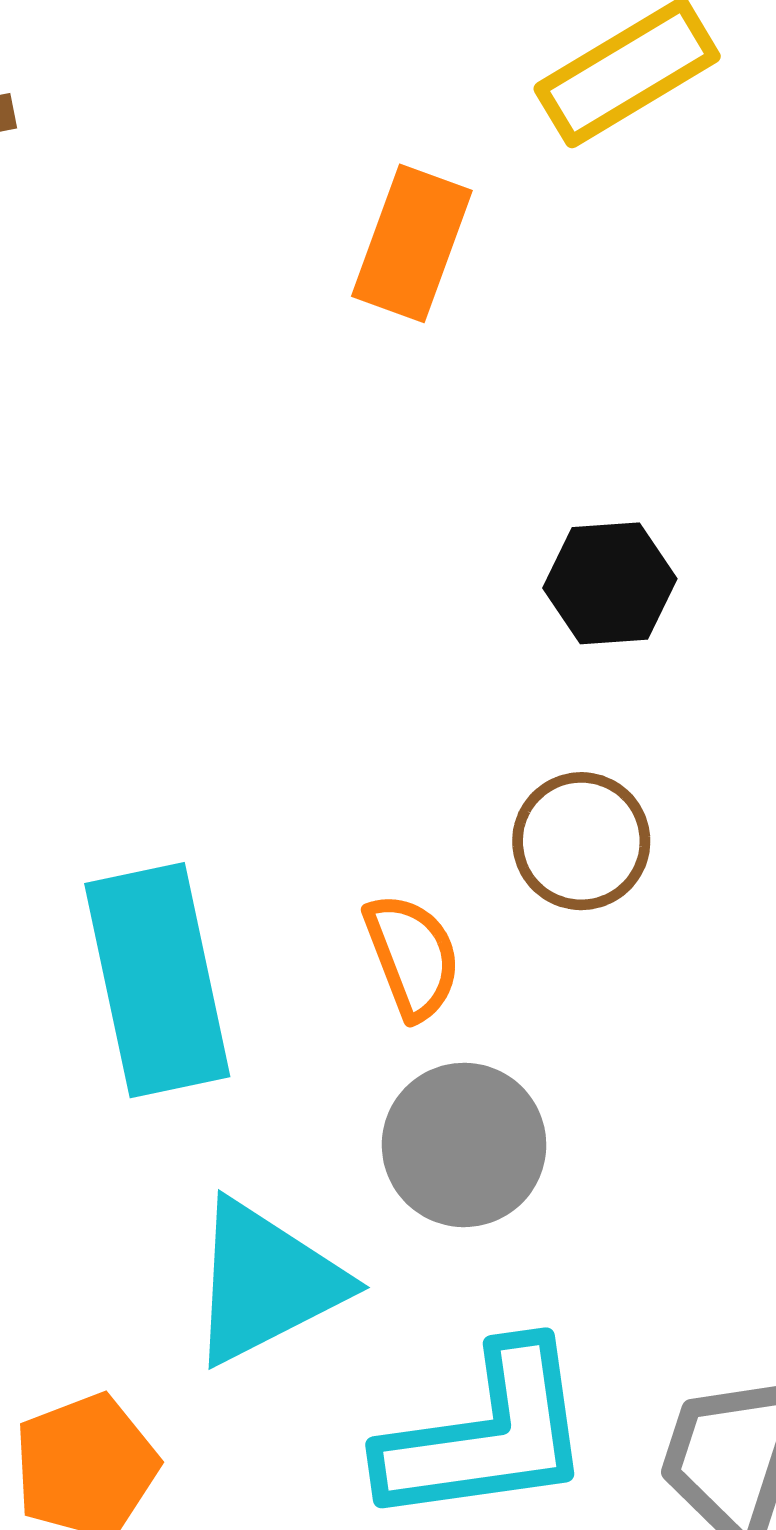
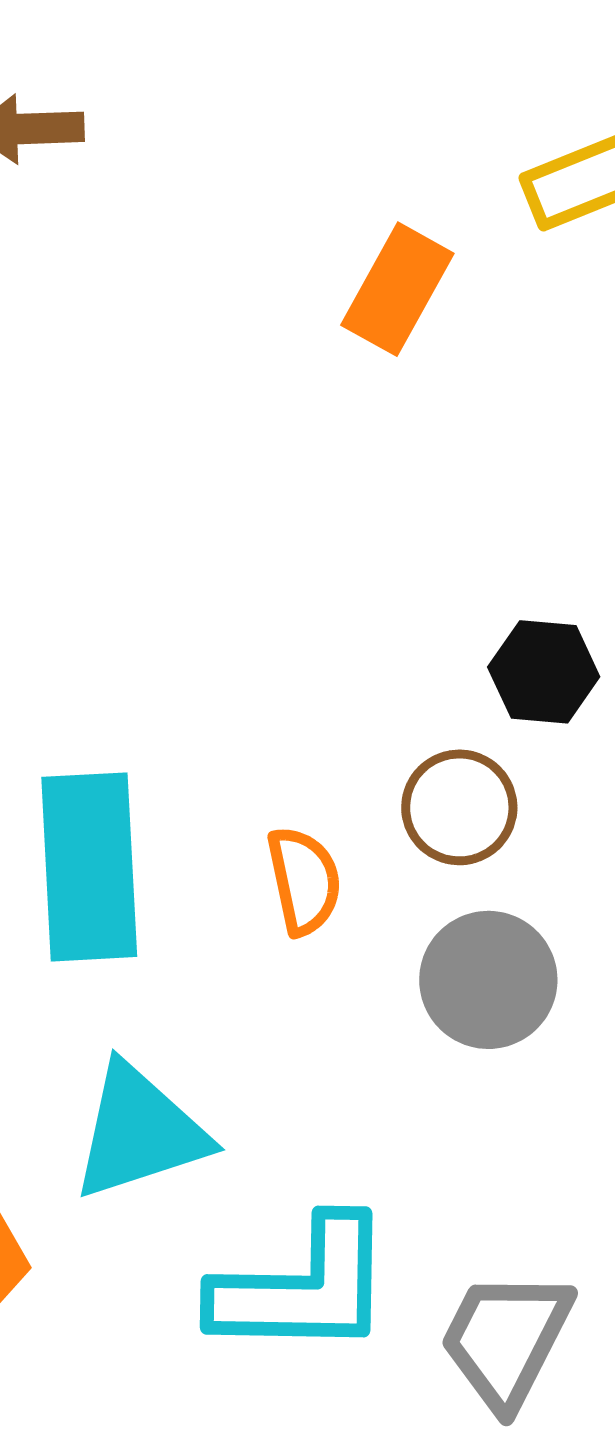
black hexagon: (610, 583) -> (544, 672), moved
gray circle: (464, 1145) -> (488, 980), moved

